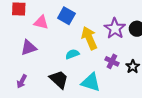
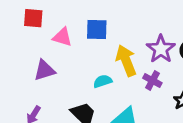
blue square: (66, 16) -> (97, 30), turned -30
purple cross: (112, 61) -> (152, 81), moved

